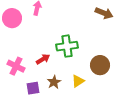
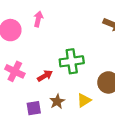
pink cross: (16, 66) -> (15, 71), moved

